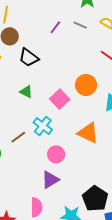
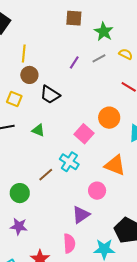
gray line: (80, 25) -> (99, 58), turned -48
green triangle: (26, 92) -> (38, 130), moved
pink circle: (56, 154) -> (97, 191), moved

